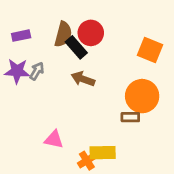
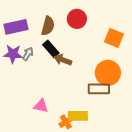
red circle: (91, 33) -> (77, 19), moved
purple rectangle: (21, 36) -> (16, 27), size x1.6
black rectangle: (76, 47) -> (51, 49), moved
brown rectangle: (130, 117) -> (99, 89), size x1.5

